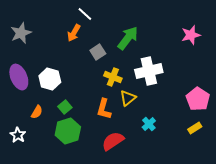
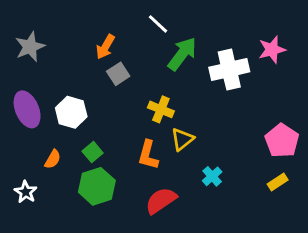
white line: (85, 14) -> (158, 24), moved
gray square: (98, 52) -> (118, 74), moved
white cross: (149, 71) -> (229, 70), moved

